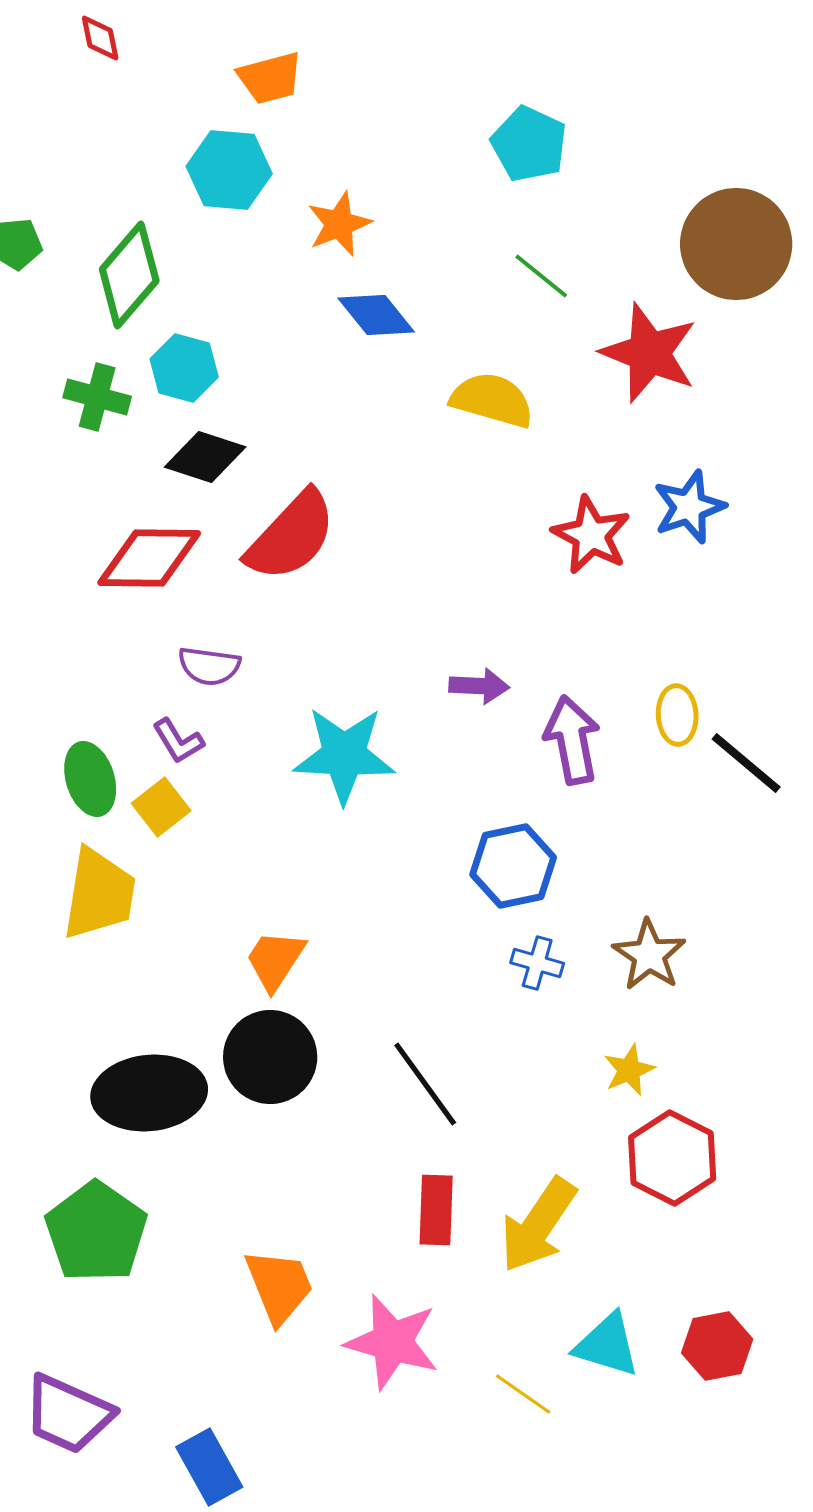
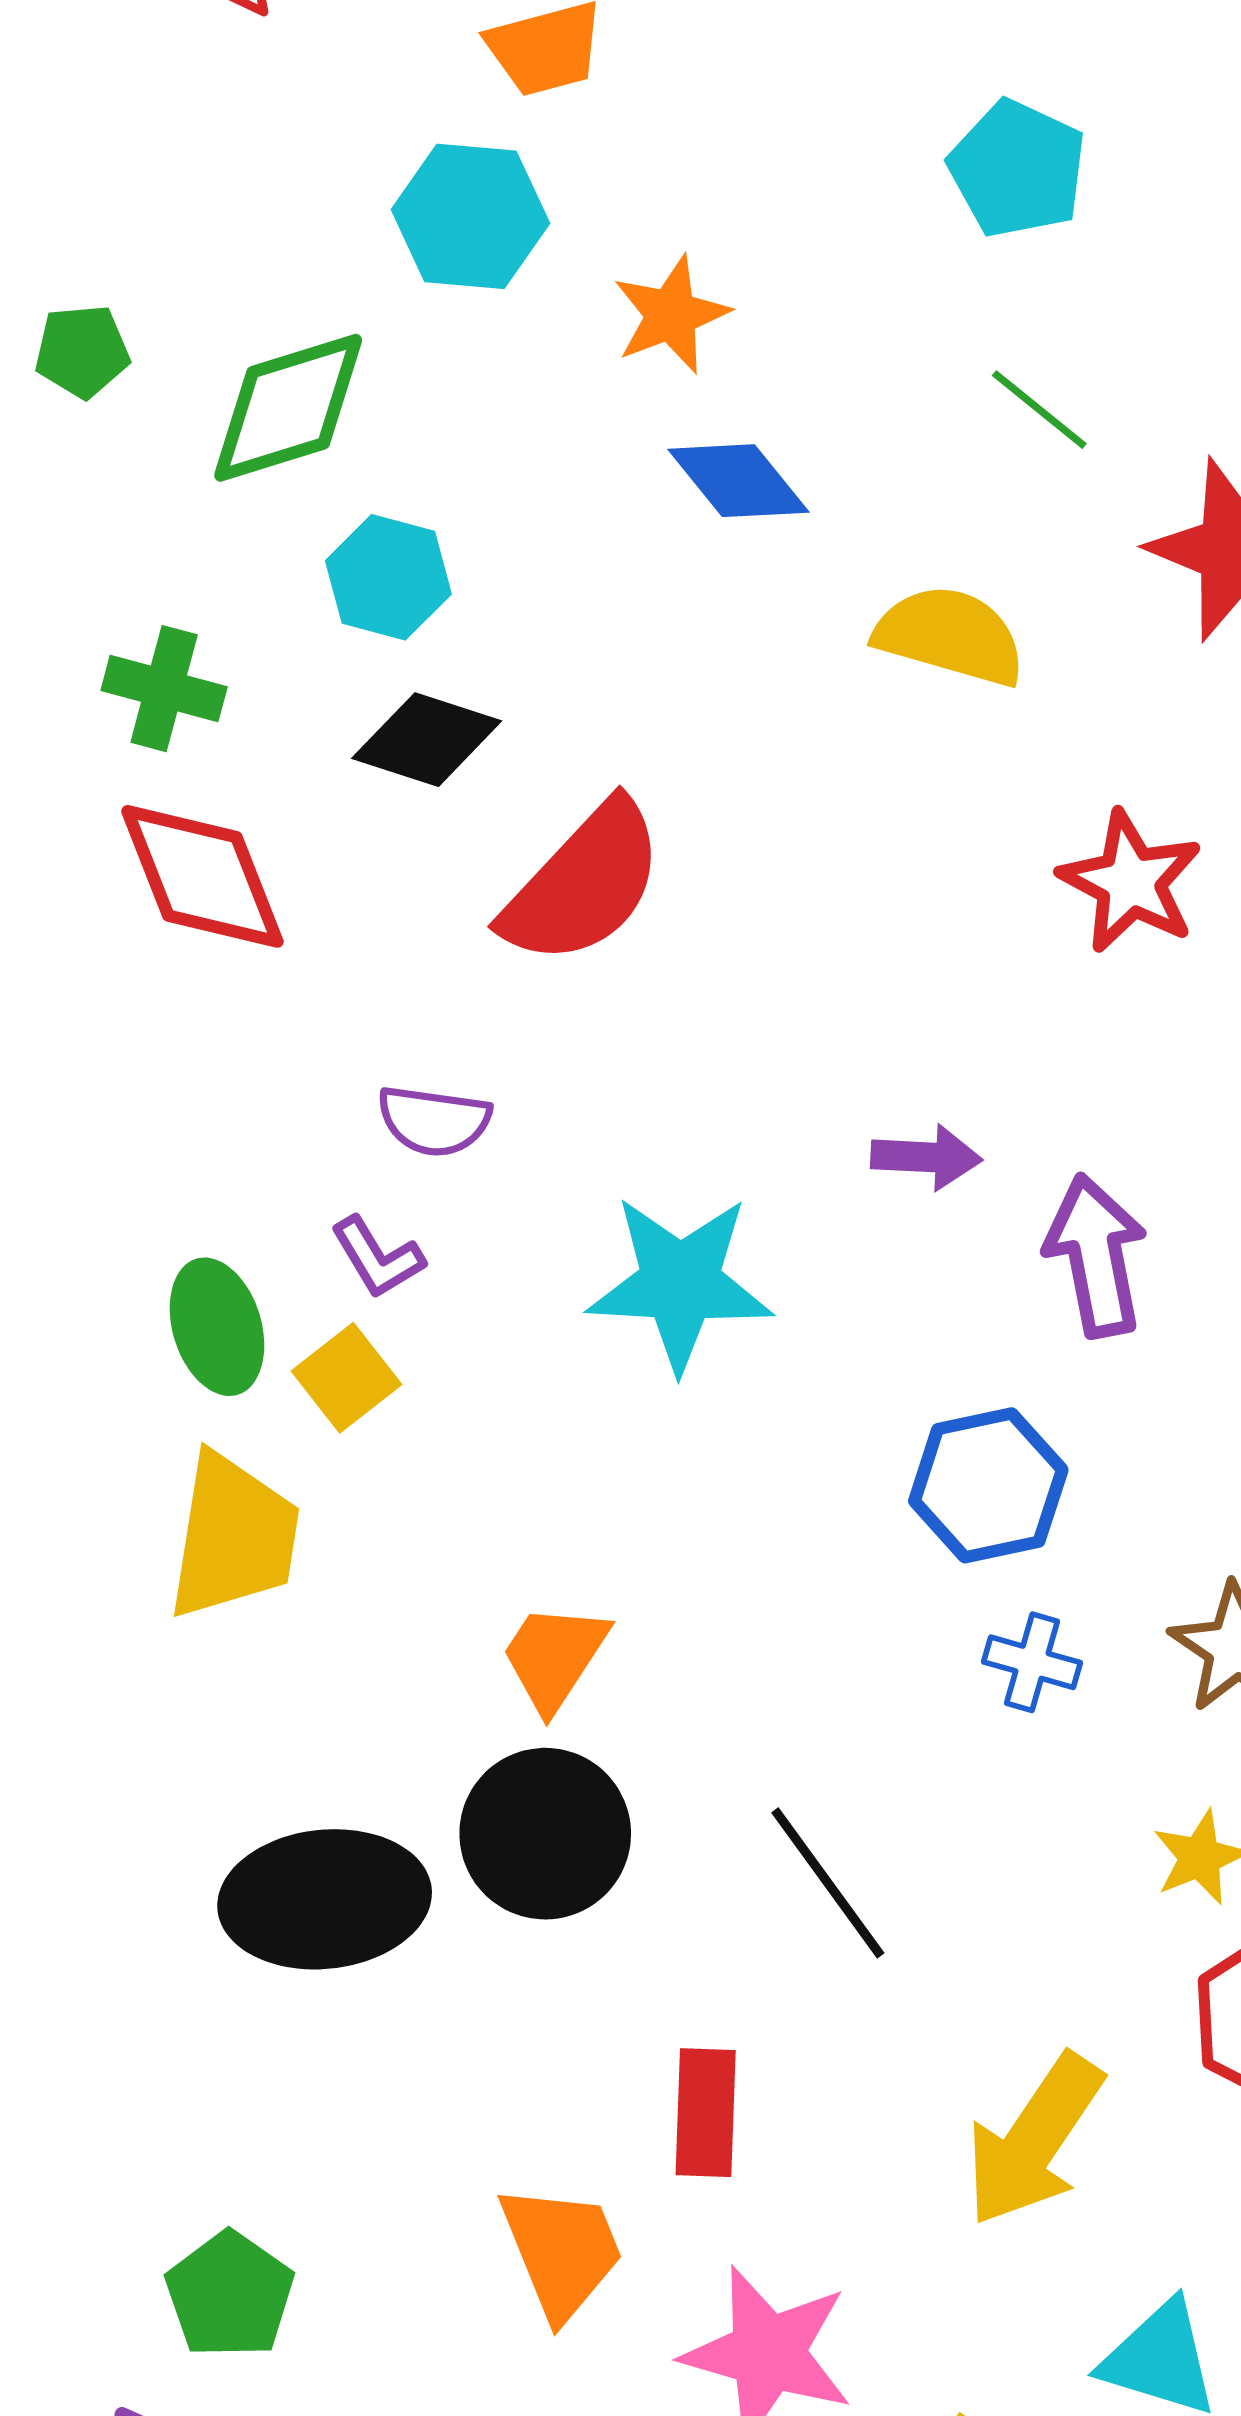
green diamond: (129, 275) -> (288, 408), turned 32
green cross: (97, 397) -> (164, 689), moved
red diamond: (149, 558) -> (202, 876), moved, turned 68
red rectangle: (436, 1210) -> (706, 2113), moved
green pentagon: (96, 1232) -> (230, 2295), moved, size x0.7

